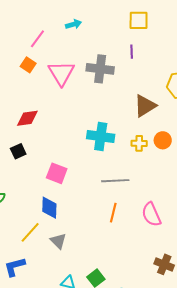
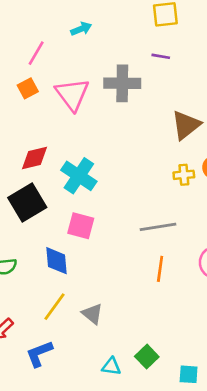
purple line: (132, 52) -> (161, 56), turned -72
orange square: (28, 65) -> (28, 88), turned 35
cyan cross: (101, 137) -> (79, 176), moved, turned 32
black square: (18, 151) -> (27, 203), size x1.8
blue diamond: (49, 208) -> (56, 261), moved

